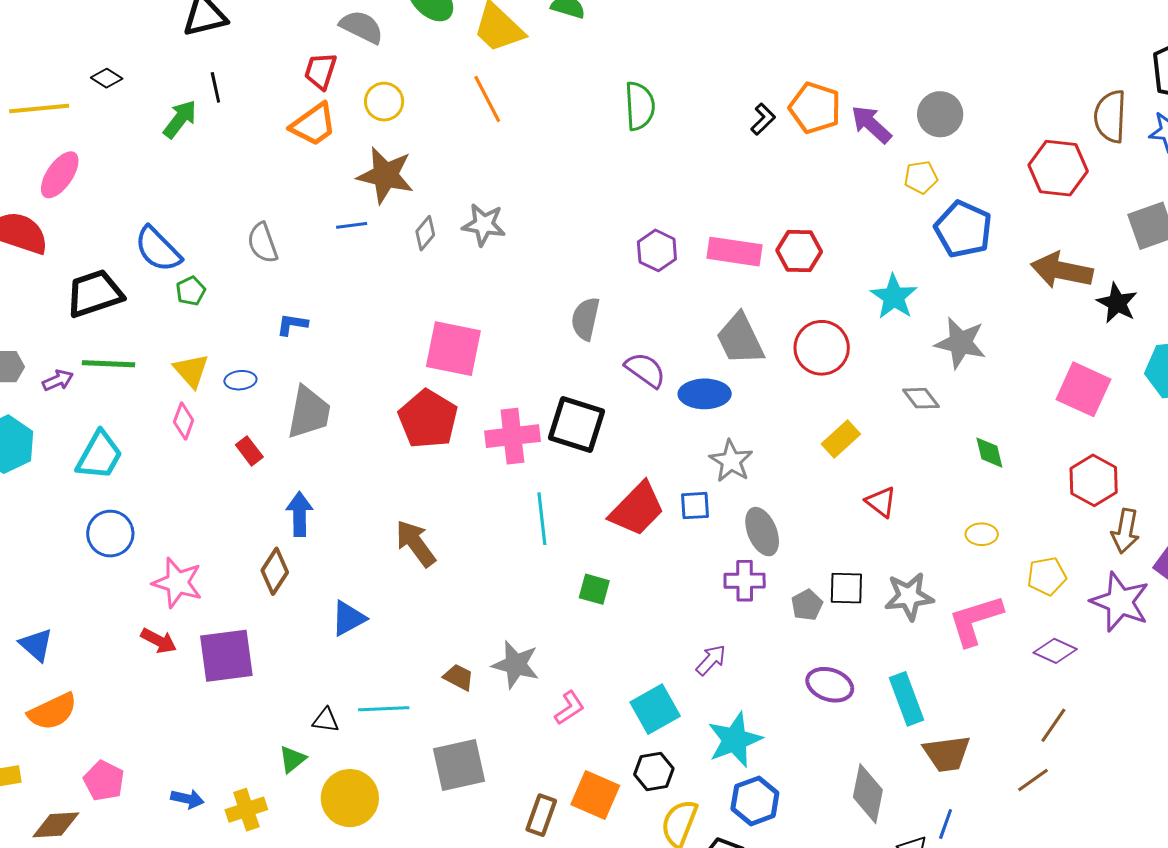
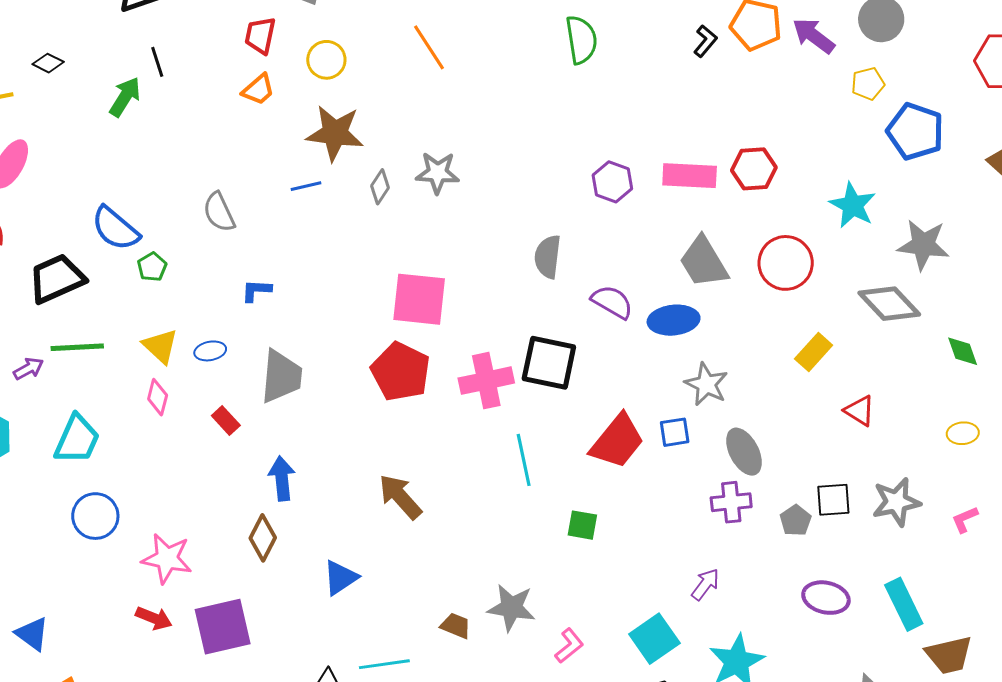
orange trapezoid: (313, 125) -> (258, 89), size x0.7
gray diamond: (921, 398) -> (889, 304), size x1.6
pink L-shape: (975, 620) -> (965, 519), size x0.5

